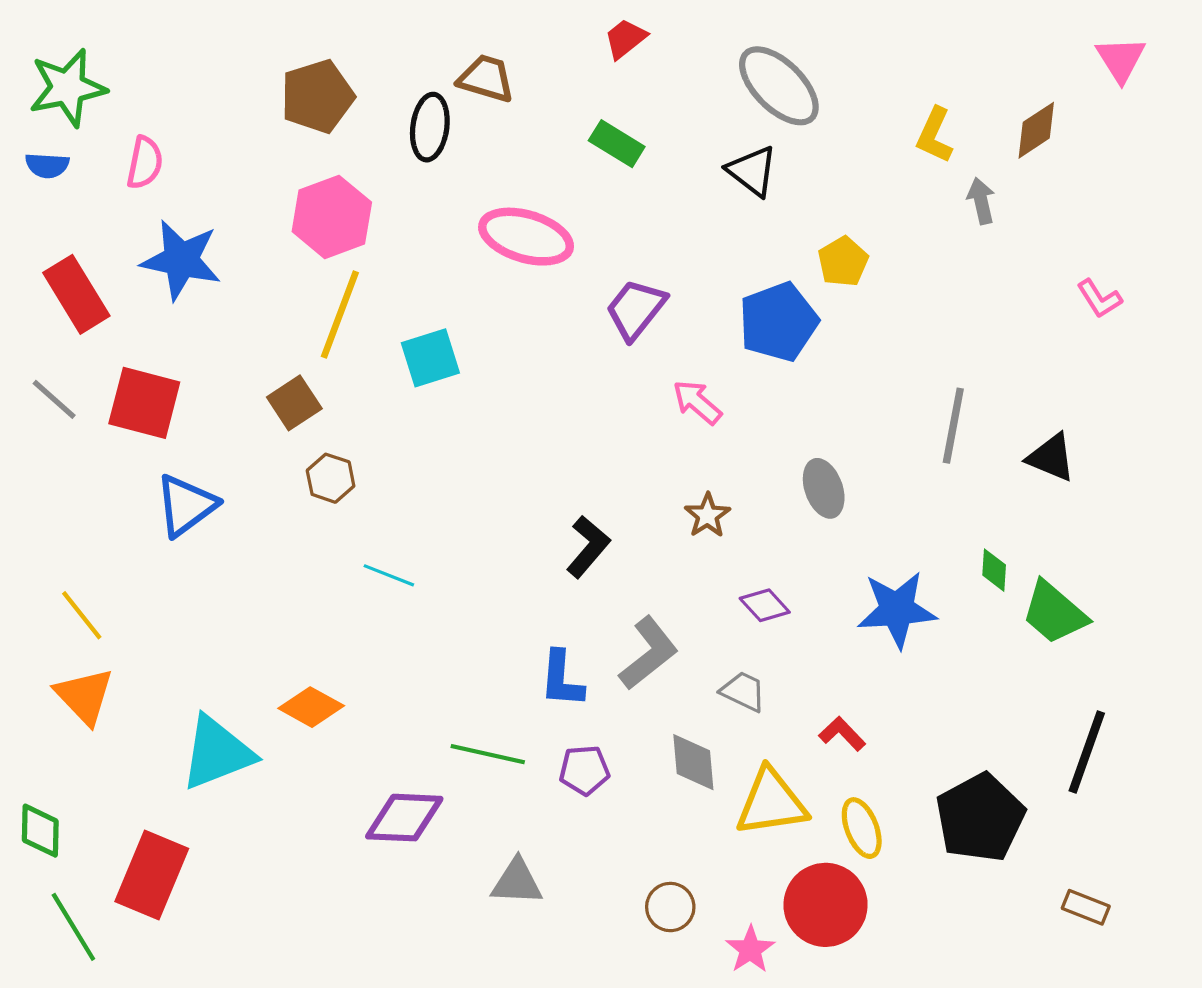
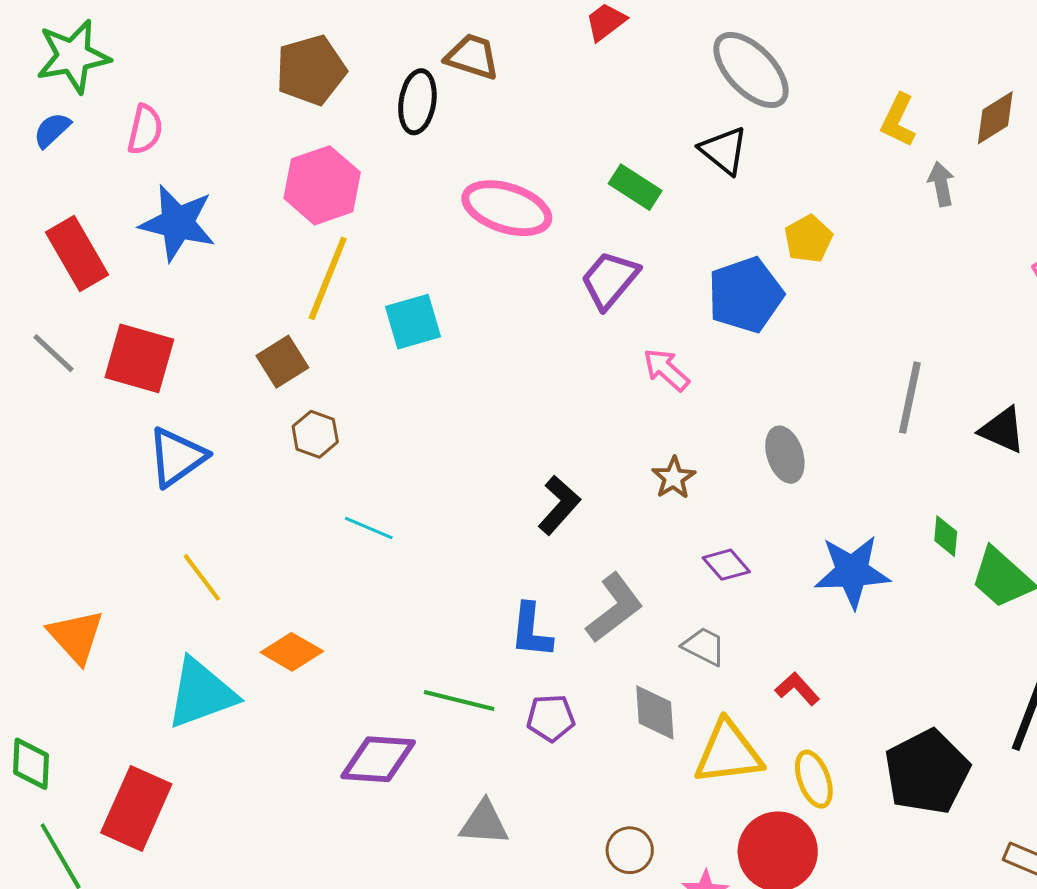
green rectangle: (617, 144) -> (635, 187), moved
blue semicircle: (47, 165) -> (52, 130), turned 132
yellow line: (82, 615) -> (202, 577), moved

